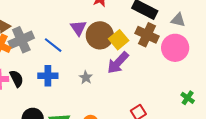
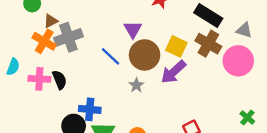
brown circle: (100, 35) -> (145, 55), moved
yellow square: (119, 40) -> (176, 46), turned -30
blue line: (53, 45) -> (111, 56), moved
blue cross: (48, 76) -> (90, 109), moved

